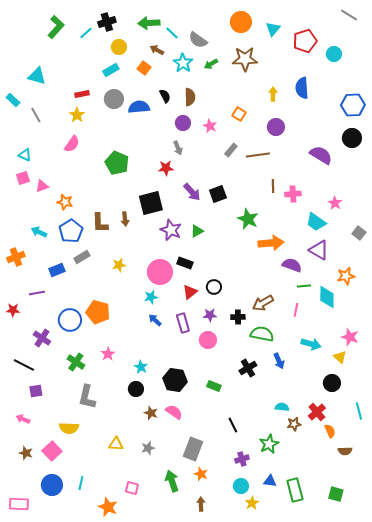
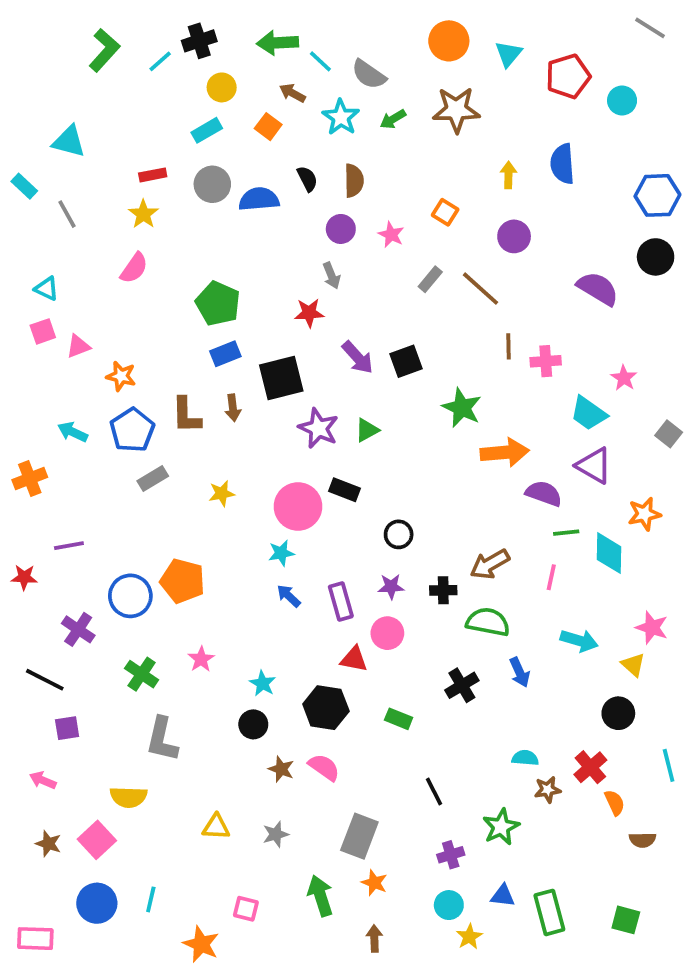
brown line: (258, 155) -> (480, 289), turned 50
blue rectangle: (57, 270) -> (225, 354), moved
red triangle: (190, 292) -> (354, 659), moved, turned 49

